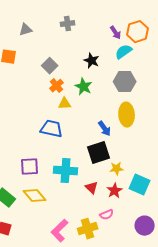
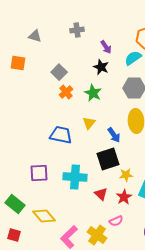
gray triangle: (26, 30) -> (35, 36), turned 32
purple arrow: (116, 33) -> (106, 47), moved
yellow triangle: (65, 104) -> (89, 123), moved, turned -48
yellow diamond: (35, 196) -> (44, 216), moved
yellow cross: (88, 229) -> (97, 235), turned -36

